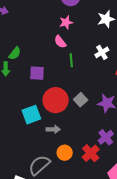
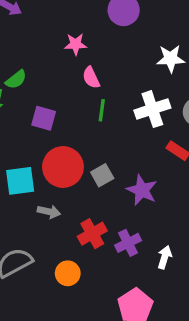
pink star: (66, 22) -> (76, 44), moved
white cross: (102, 52) -> (152, 109), size x1.5
orange circle: (65, 153) -> (68, 273), moved
red cross: (91, 153) -> (92, 234), moved

